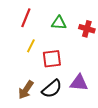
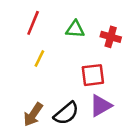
red square: (52, 59) -> (93, 75), moved
purple triangle: (79, 83) -> (101, 106), turned -36

